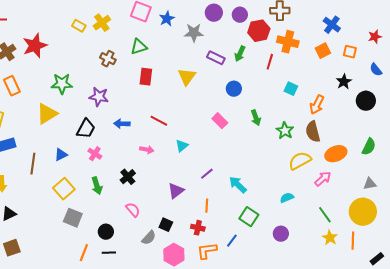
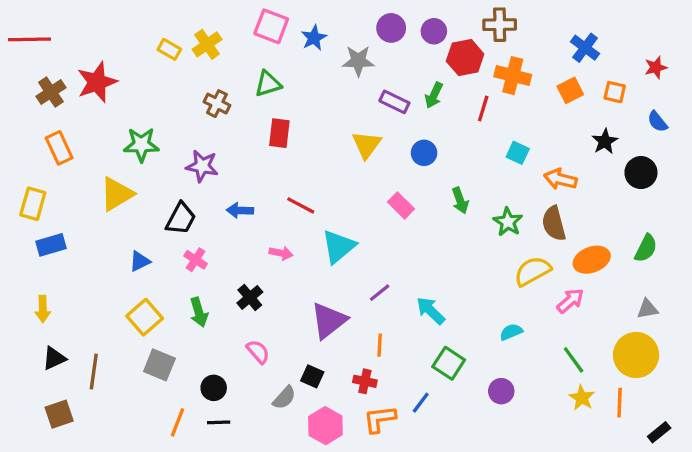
yellow triangle: (187, 77) -> (366, 145), moved
orange arrow: (317, 105) -> (560, 179), turned 78
cyan triangle: (182, 146) -> (339, 247), size x1.6
brown line: (33, 164) -> (94, 371), moved
purple triangle: (176, 191) -> (329, 320), size x1.4

